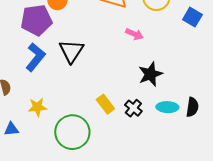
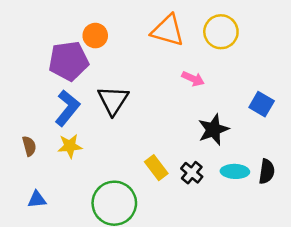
blue square: (192, 17) -> (262, 104), moved
yellow star: (37, 107) -> (70, 146), moved

